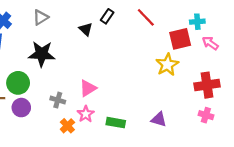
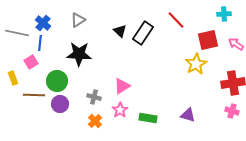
black rectangle: (107, 16) -> (143, 33), moved, size x1.6
cyan cross: (197, 22) -> (224, 14), moved
orange cross: (67, 126) -> (95, 121), moved

